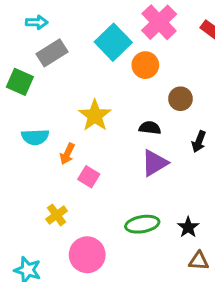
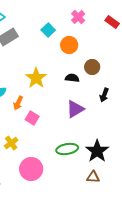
pink cross: (159, 22) -> (78, 17), size x0.6
cyan square: (113, 42) -> (48, 30), size x0.6
black semicircle: (150, 128) -> (72, 78), moved
black star: (188, 227) -> (97, 151), size x1.6
brown triangle: (199, 261) -> (93, 177), moved

